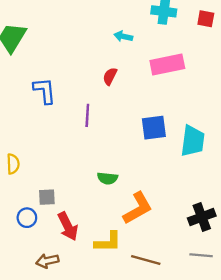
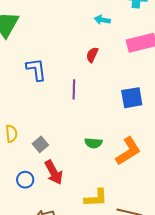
gray square: (47, 197) -> (40, 144), moved, turned -35
orange L-shape: (138, 208) -> (128, 151), moved
red arrow: (68, 226) -> (54, 172), moved

